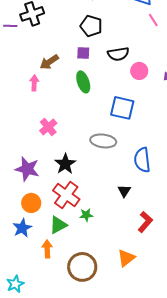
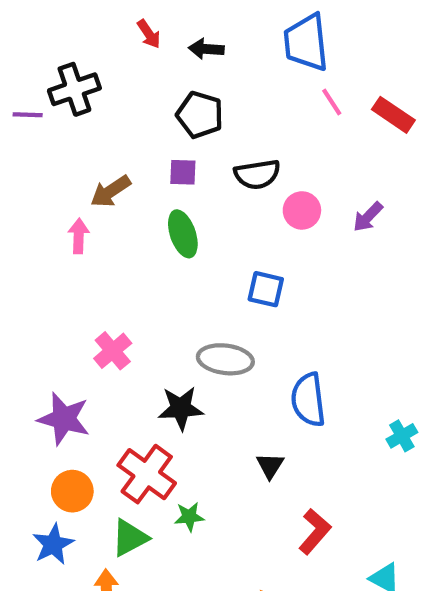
blue square: (122, 108) -> (266, 289), size x0.7
pink cross: (48, 127) -> (113, 351), moved
black star: (65, 164) -> (181, 408), moved, turned 30

